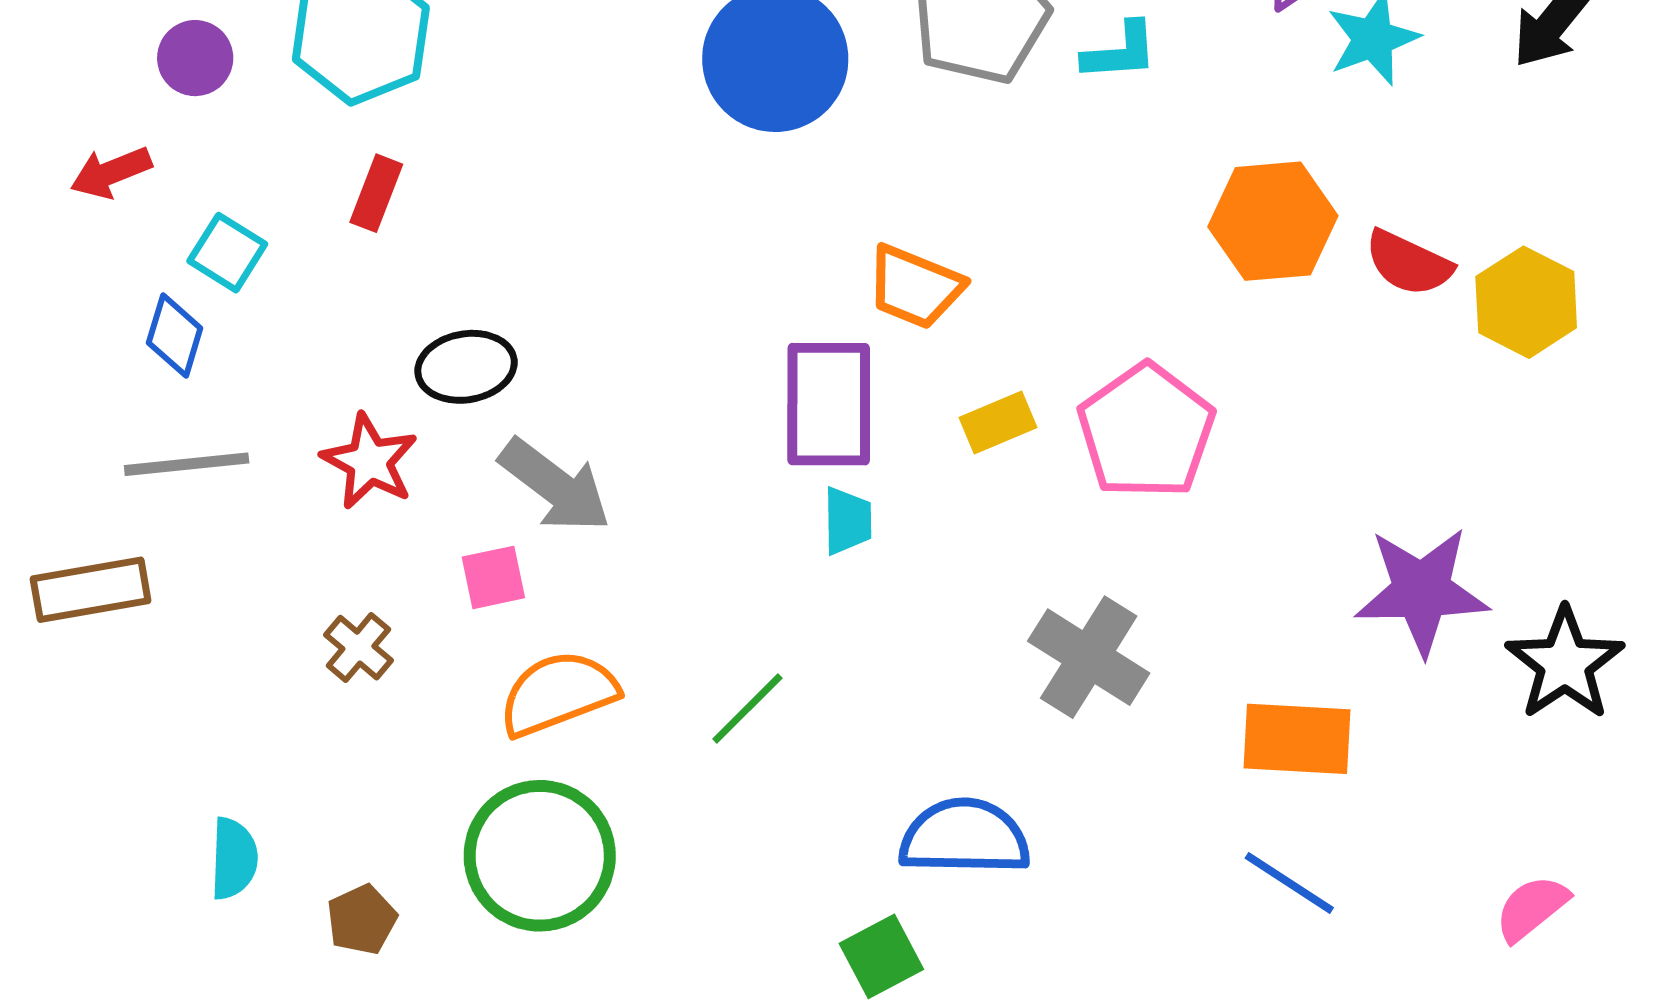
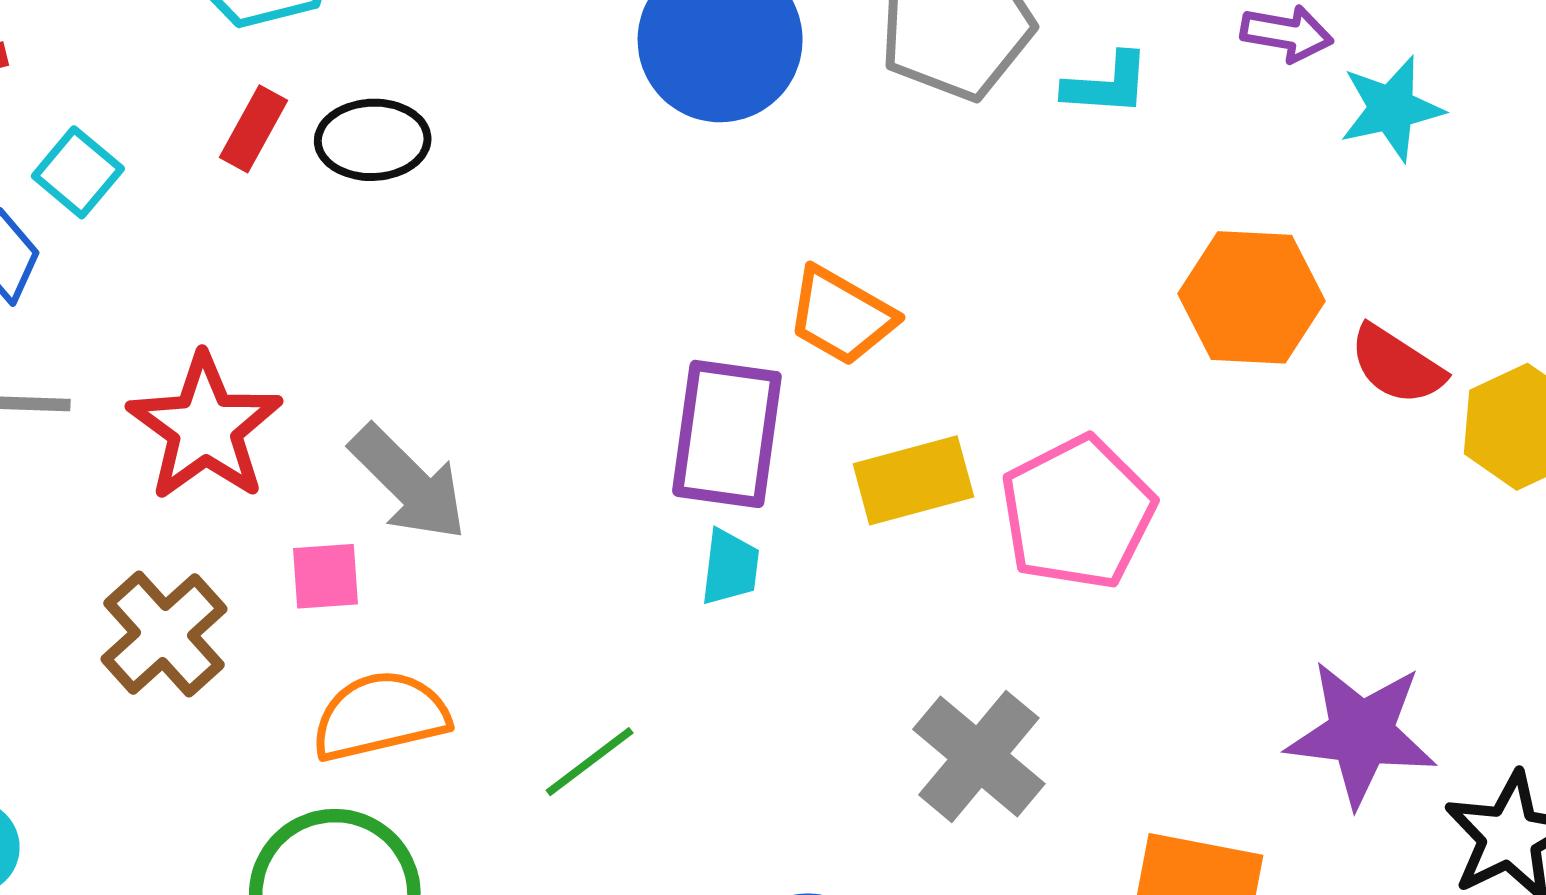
black ellipse: (466, 367) -> (373, 140), moved
yellow rectangle: (998, 422) -> (913, 480), size x1.4
red star: (370, 461) -> (205, 428), size x1.4
brown cross: (358, 648) -> (164, 634), size x1.6

